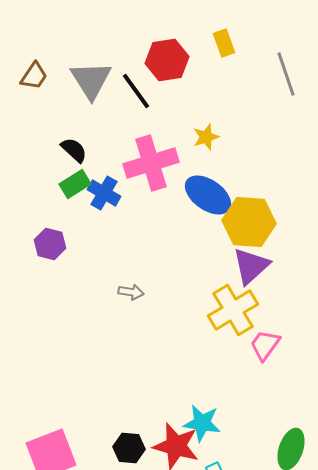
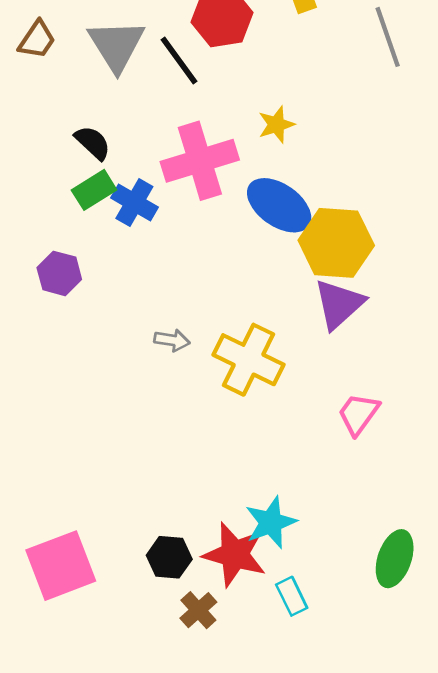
yellow cross: (233, 310) -> (249, 360), moved, turned -33
cyan star: (202, 423) -> (271, 522), turned -30

